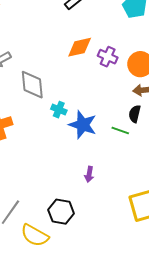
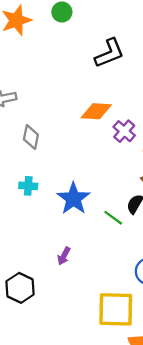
gray diamond: (32, 85) -> (31, 137), size x0.7
cyan cross: (59, 110) -> (28, 186), moved, turned -35

